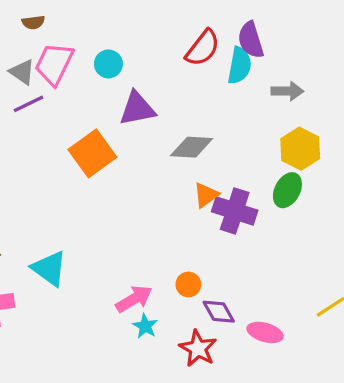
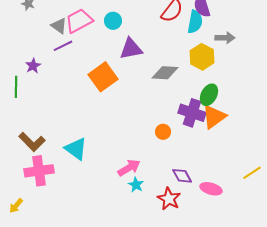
pink trapezoid: (54, 64) -> (79, 21), turned 36
yellow hexagon: (300, 149) -> (202, 57), moved
green ellipse: (287, 190) -> (209, 95), moved
orange triangle: (206, 195) -> (214, 117), moved, size x1.5
orange circle: (188, 284) -> (163, 132), moved

